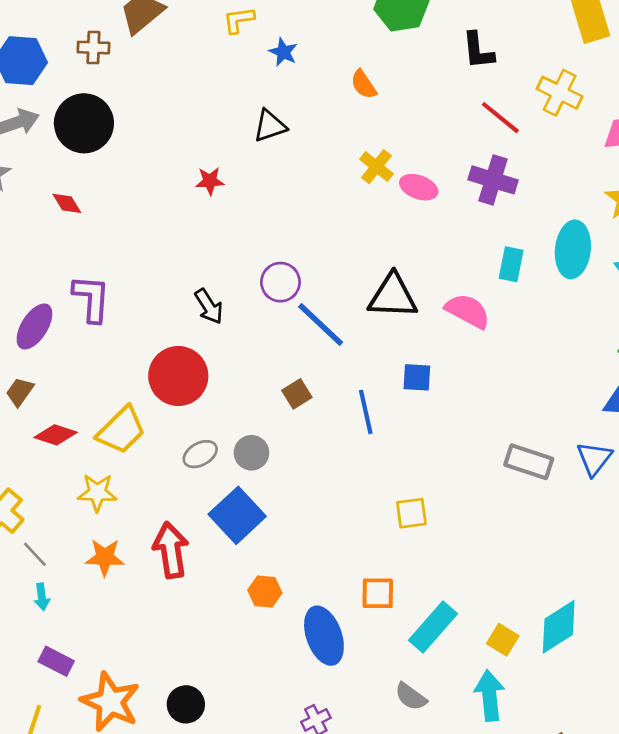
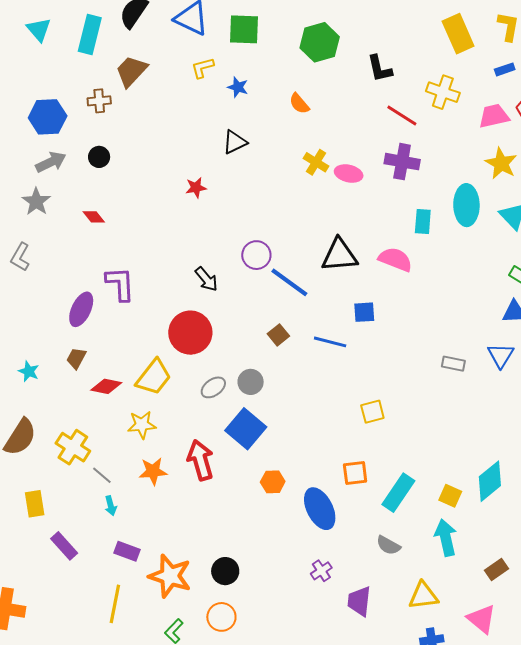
black circle: (84, 123) -> (99, 157), size x0.5
blue line: (366, 412) -> (330, 342), turned -56
gray rectangle: (529, 462) -> (453, 364), size x0.7

